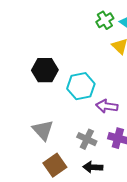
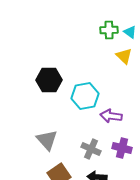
green cross: (105, 20) -> (109, 30), turned 30

